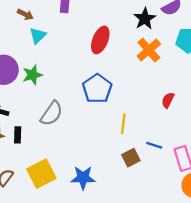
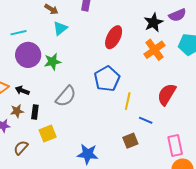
red semicircle: (168, 100) -> (167, 94), size x1.6
yellow line: (123, 124) -> (128, 101), moved
blue line: (154, 145) -> (146, 120), moved
yellow square: (41, 174) -> (48, 134), moved, size x0.7

